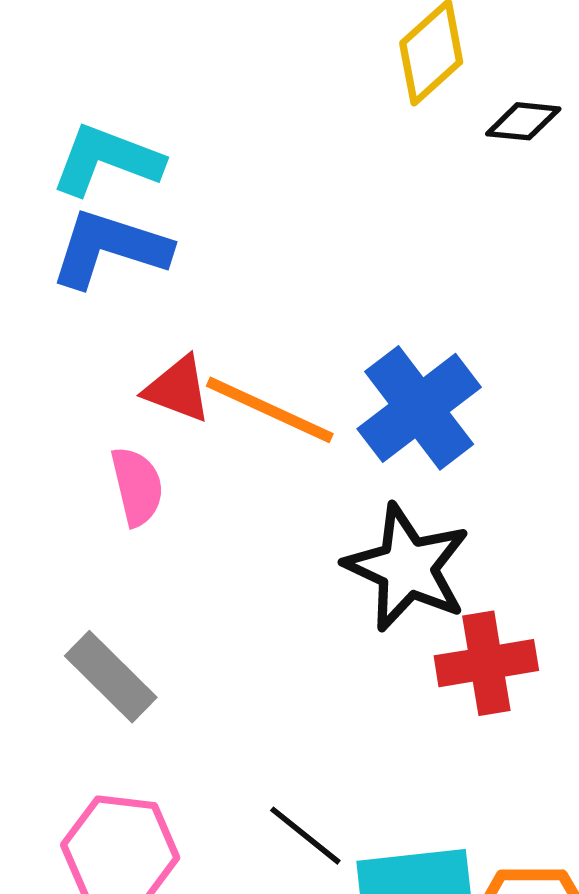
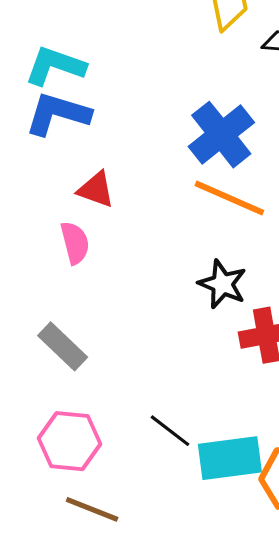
blue cross: (419, 408) -> (221, 135), moved
orange line: (270, 410) -> (229, 198), moved
black star: (407, 568) -> (222, 284), size x0.7

